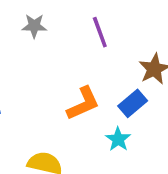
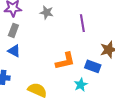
blue rectangle: (133, 103) -> (93, 66), turned 49

